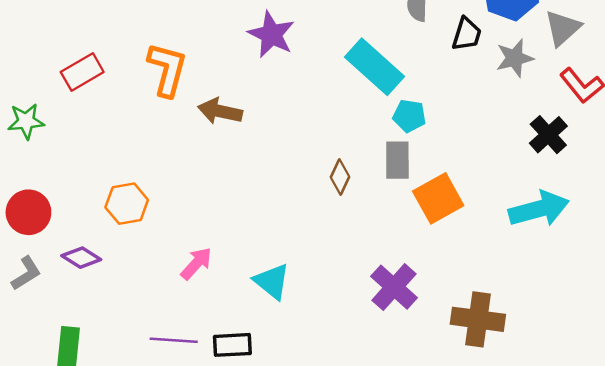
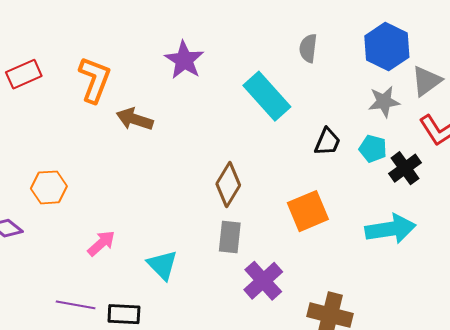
black trapezoid: (467, 34) -> (327, 142), moved
cyan pentagon: (409, 116) -> (373, 149), moved
gray rectangle: (397, 160) -> (230, 237), moved
brown diamond: (340, 177) -> (228, 184), size x1.5

